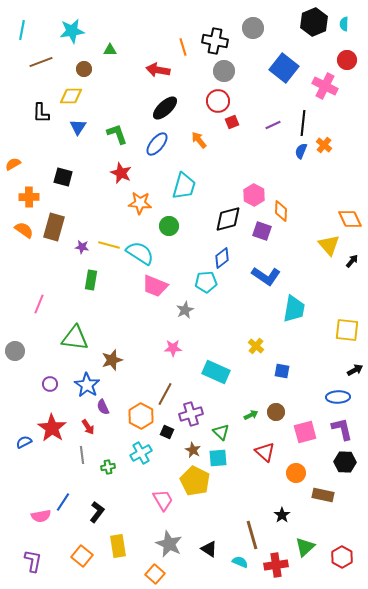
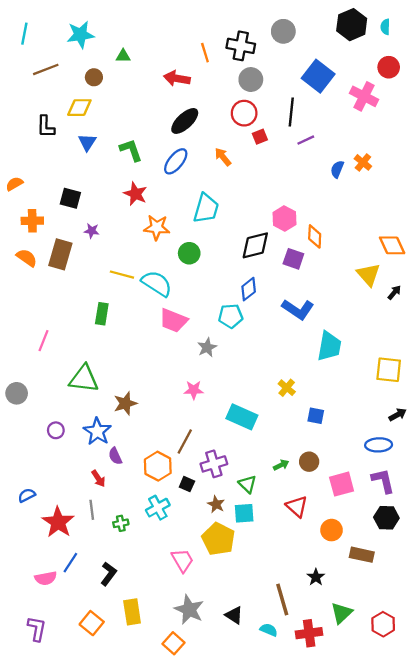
black line: (303, 123) -> (291, 112), moved
purple star: (82, 247) -> (92, 231), moved
red star: (52, 428) -> (58, 522), moved

